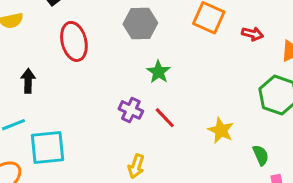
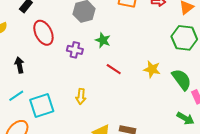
purple cross: (131, 110) -> (75, 50), moved
green semicircle: (261, 155) -> (182, 80), size x1.6
yellow arrow: (136, 166) -> (81, 96), moved

